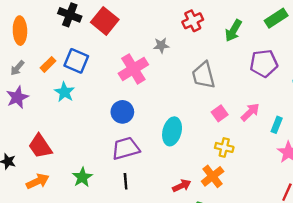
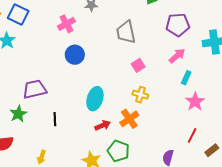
pink cross: (133, 69) -> (66, 24), size x0.7
blue circle: (122, 112) -> (75, 55), moved
pink arrow: (250, 112) -> (177, 56), moved
cyan ellipse: (172, 131) -> (95, 99), moved
purple trapezoid: (126, 148) -> (35, 89), moved

